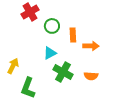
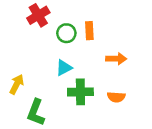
orange rectangle: (73, 35) -> (89, 31), moved
green cross: (63, 72) -> (80, 92), turned -30

